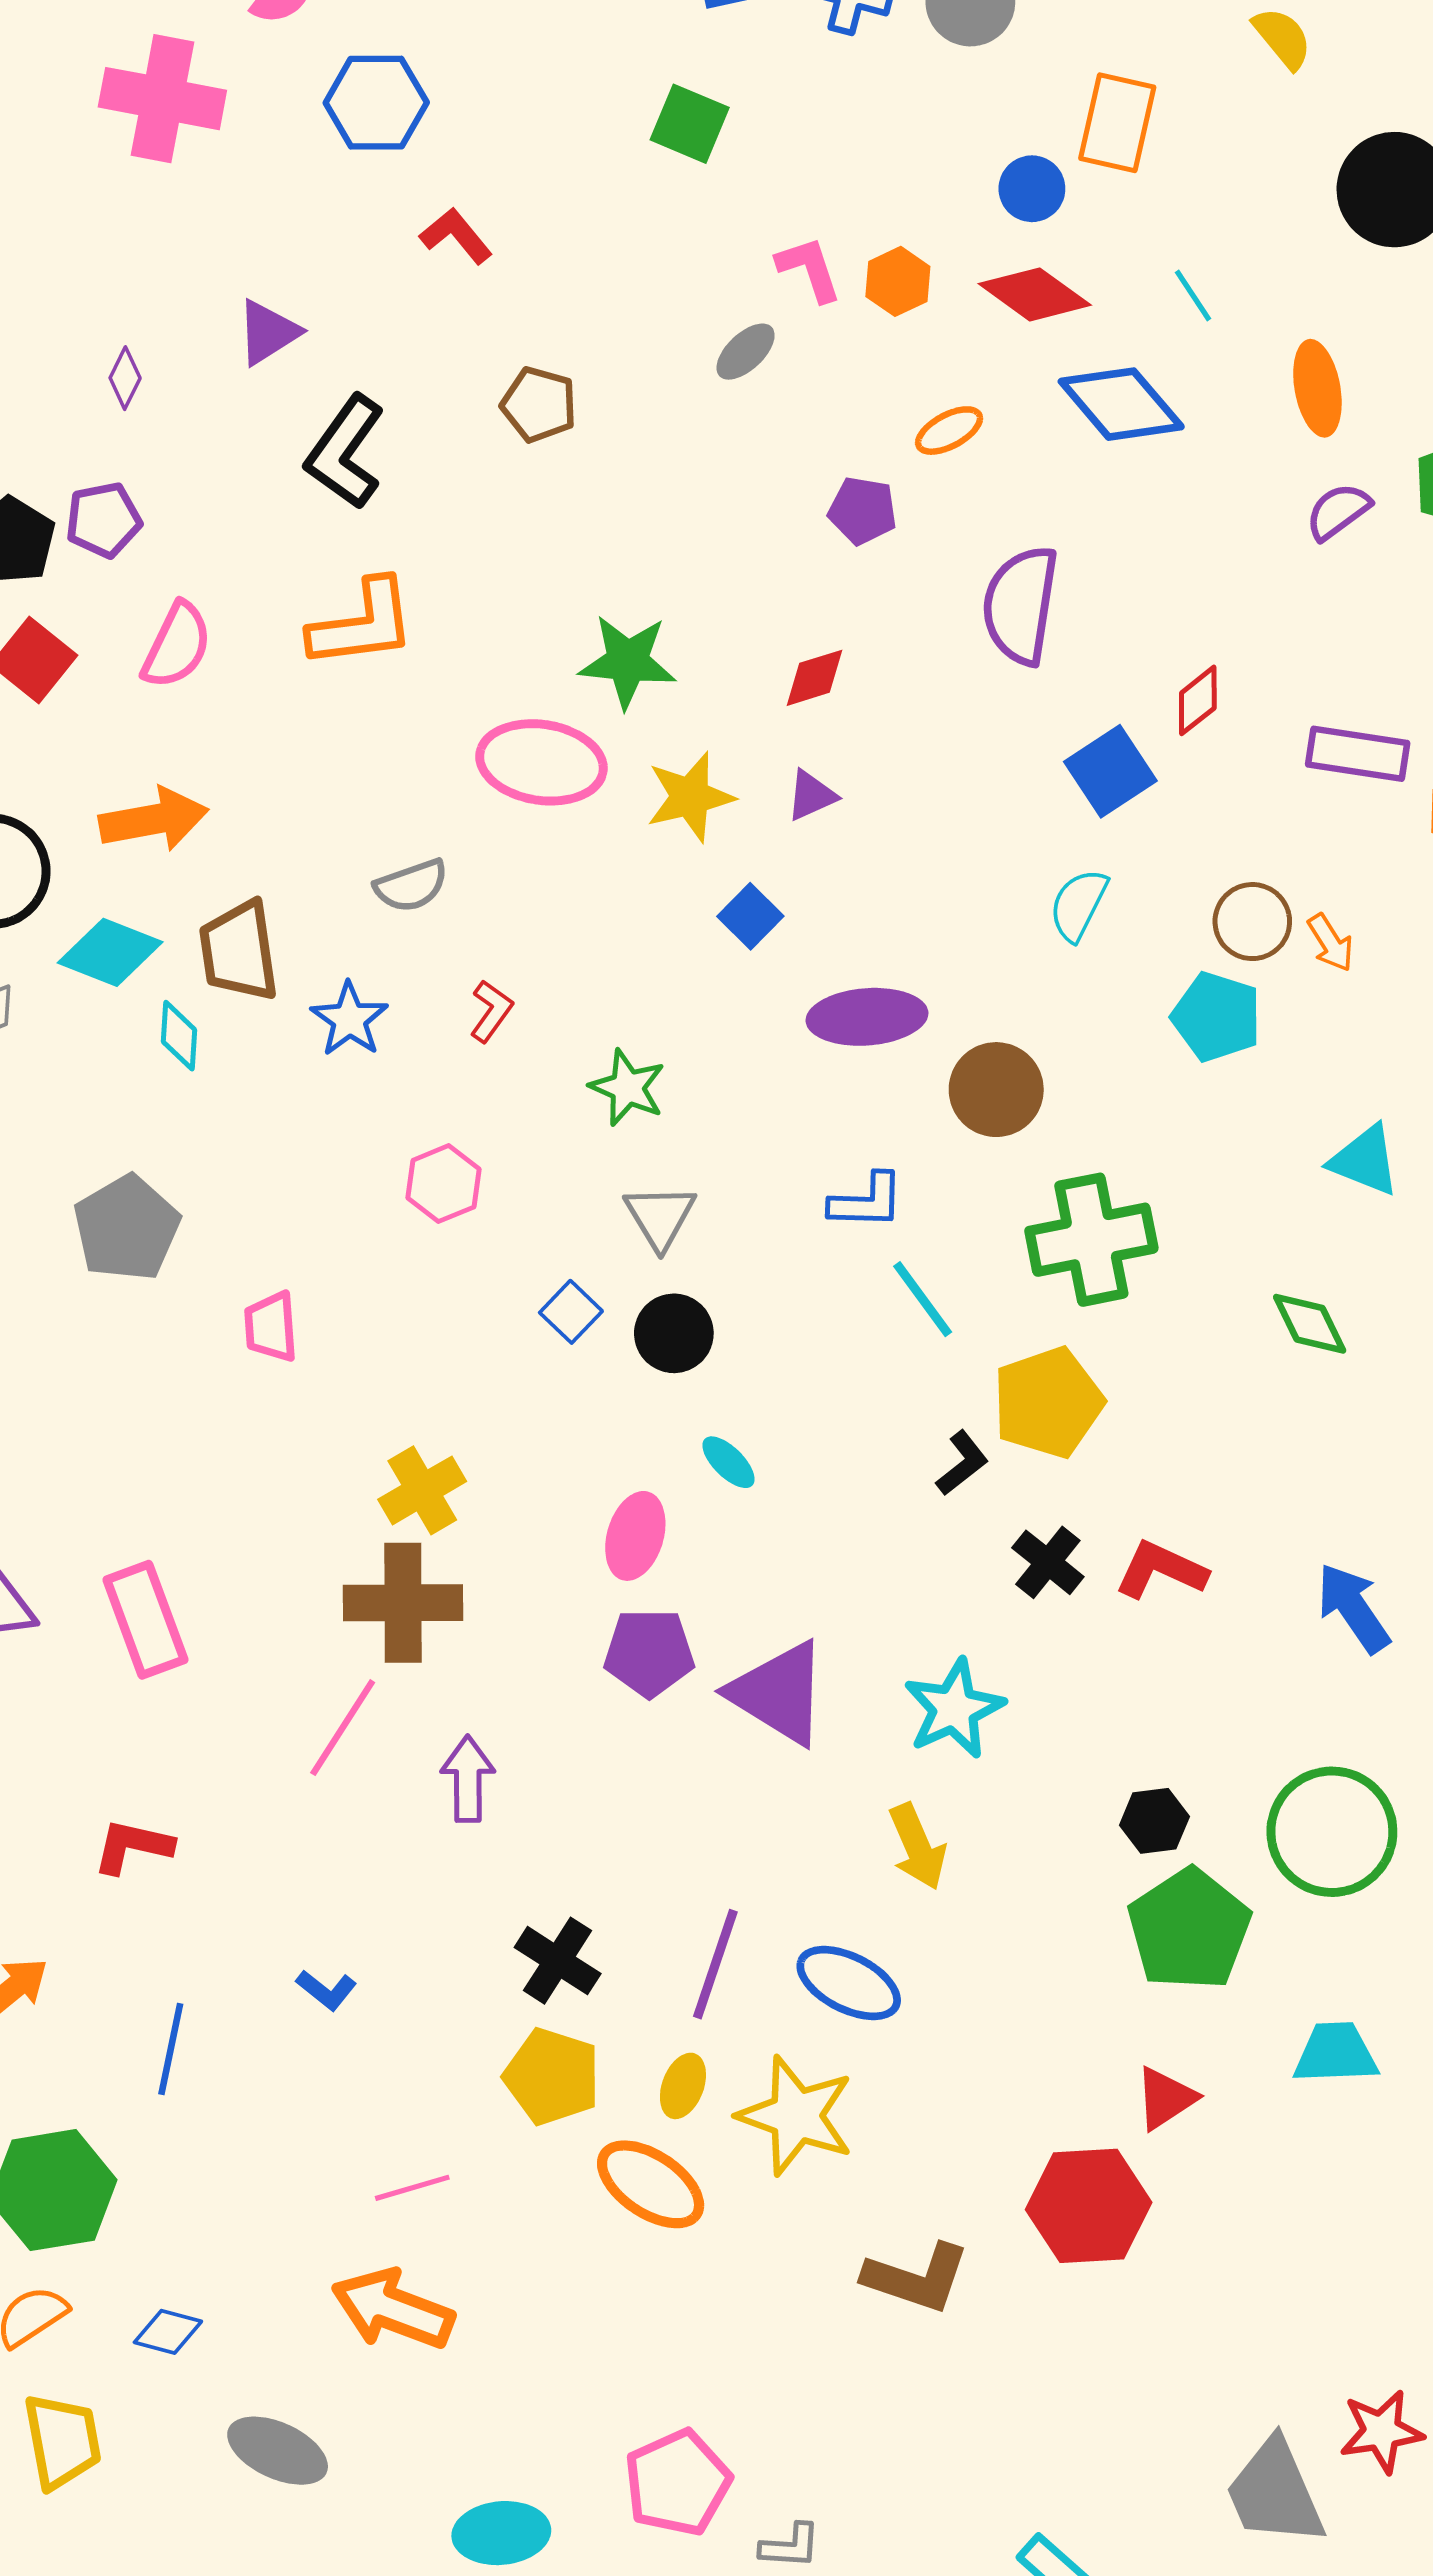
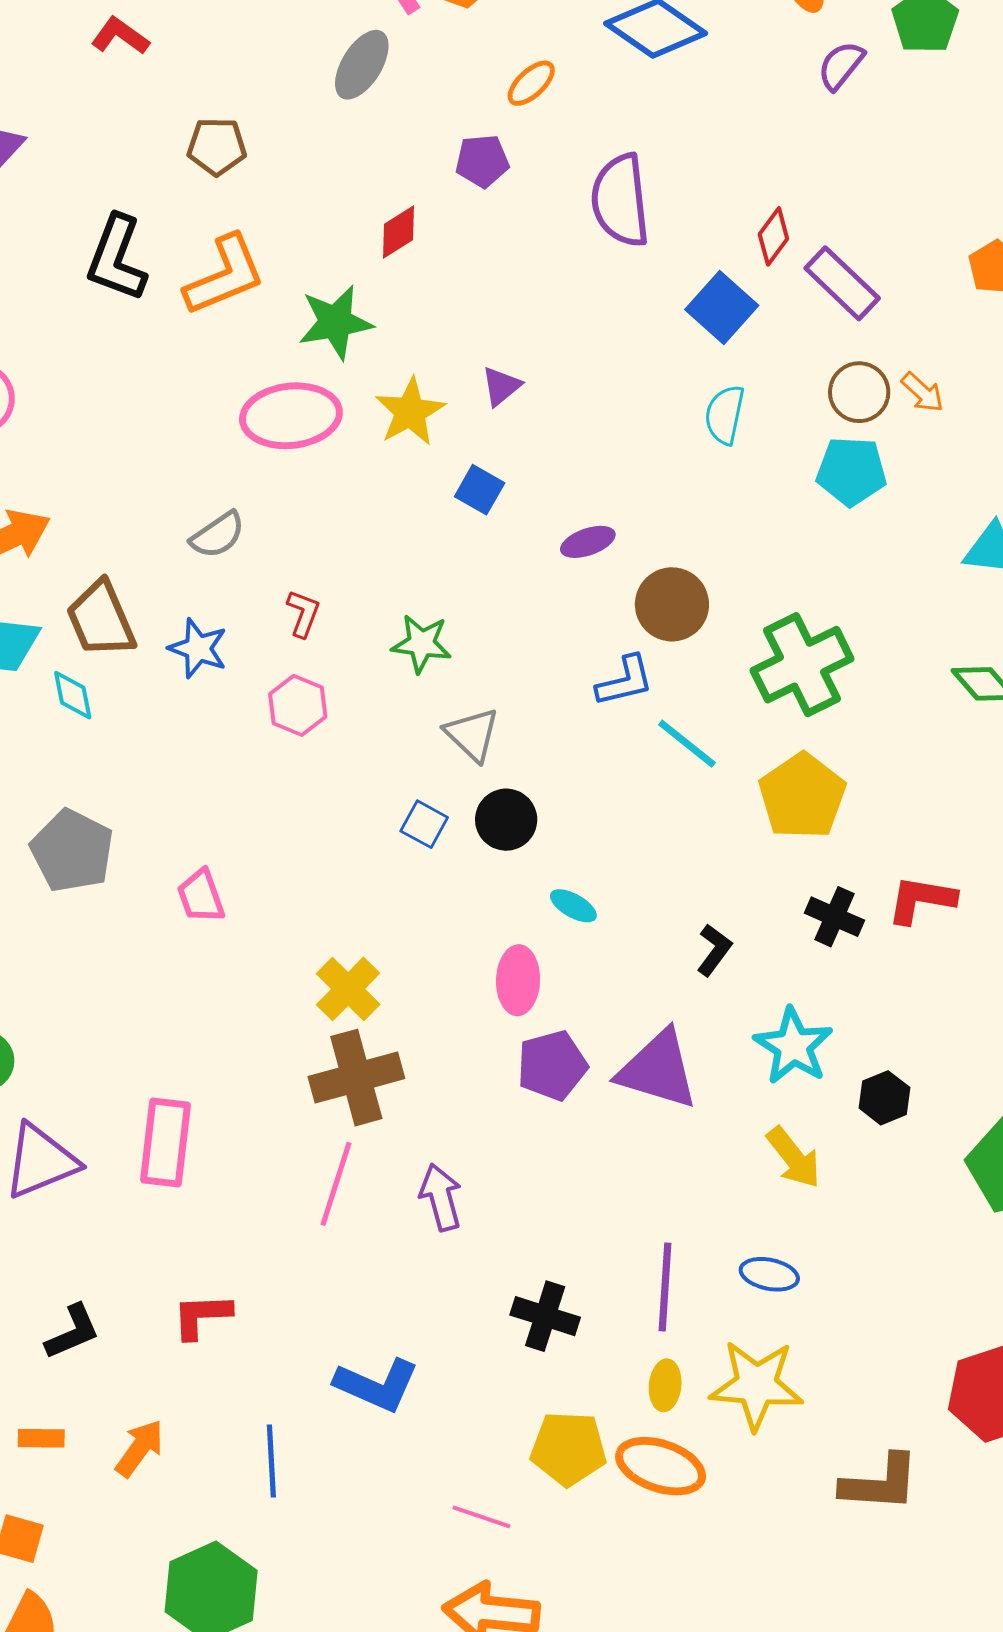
gray ellipse: (746, 352) -> (362, 65), size x1.4
black L-shape: (345, 452) -> (117, 258), moved
orange L-shape: (362, 624) -> (225, 275), moved
red diamond: (815, 678) -> (398, 232), moved
purple rectangle: (1358, 754) -> (842, 283), moved, turned 50
purple ellipse: (867, 1017) -> (588, 542), size x0.6
brown circle: (996, 1090) -> (672, 604), moved
pink hexagon: (443, 1184) -> (298, 705), moved
black L-shape: (962, 1463) -> (714, 950), moved
pink rectangle: (145, 1620) -> (166, 1142), turned 42
black hexagon: (1154, 1821) -> (884, 1098), moved
blue ellipse: (849, 1983) -> (769, 1274), size x0.7
blue L-shape: (326, 1990) -> (377, 1385), size x1.8
yellow pentagon: (552, 2077) -> (569, 1449), moved
pink line: (412, 2188) -> (481, 1517), turned 50

